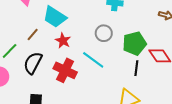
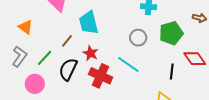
cyan trapezoid: (55, 17) -> (89, 23), turned 45
red star: (63, 41) -> (91, 53), moved
green pentagon: (134, 43) -> (171, 33), moved

